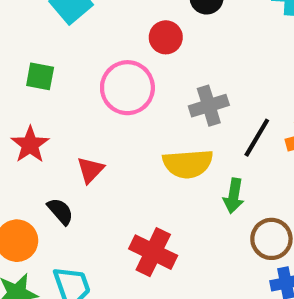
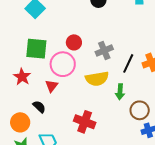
red circle: (166, 37) -> (74, 42), moved
green square: (40, 76) -> (36, 49), moved, size x1.6
pink circle: (127, 88) -> (63, 64), moved

